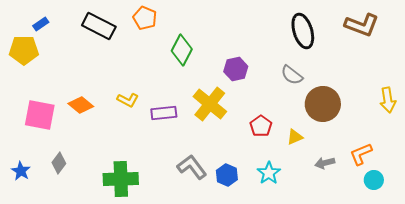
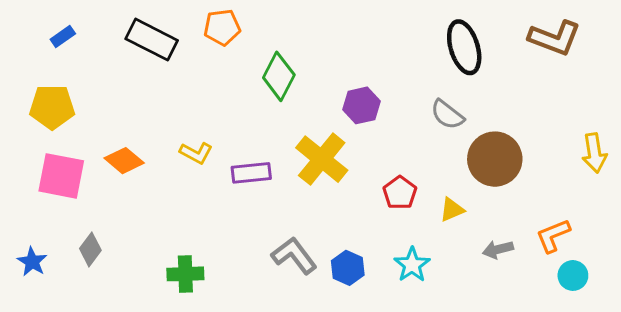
orange pentagon: (145, 18) -> (222, 27), turned -30
yellow pentagon: (24, 50) -> (52, 107), moved
green cross: (121, 179) -> (185, 274), size x0.7

